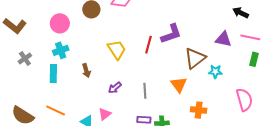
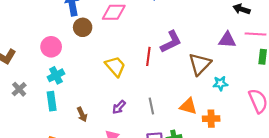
brown arrow: (86, 71) -> (82, 114), moved
cyan star: (215, 72) -> (220, 83), moved
orange triangle: (179, 85) -> (188, 106), moved, turned -30

